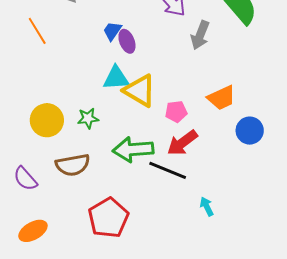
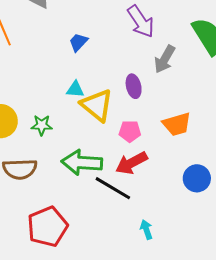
purple ellipse: (127, 41) -> (134, 86), moved
cyan triangle: (116, 78) -> (75, 89), size x0.7
blue circle: (250, 131) -> (197, 178), moved

